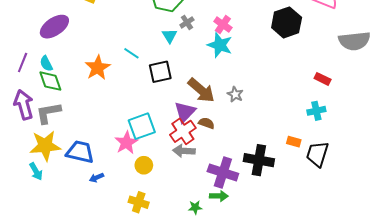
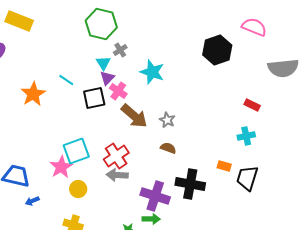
pink cross: (223, 25) -> (118, 91), moved
purple triangle: (185, 112) -> (107, 78), moved, size x0.7
brown semicircle: (206, 123) -> (168, 148), moved

